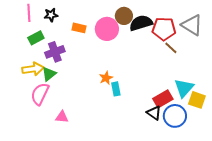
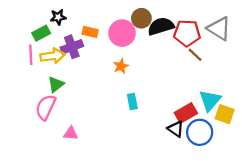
pink line: (29, 13) -> (31, 55), moved
green rectangle: (36, 38) -> (41, 33), moved
purple cross: (55, 52) -> (72, 47), moved
yellow arrow: (33, 69) -> (52, 56), moved
orange star: (106, 78) -> (121, 66), moved

